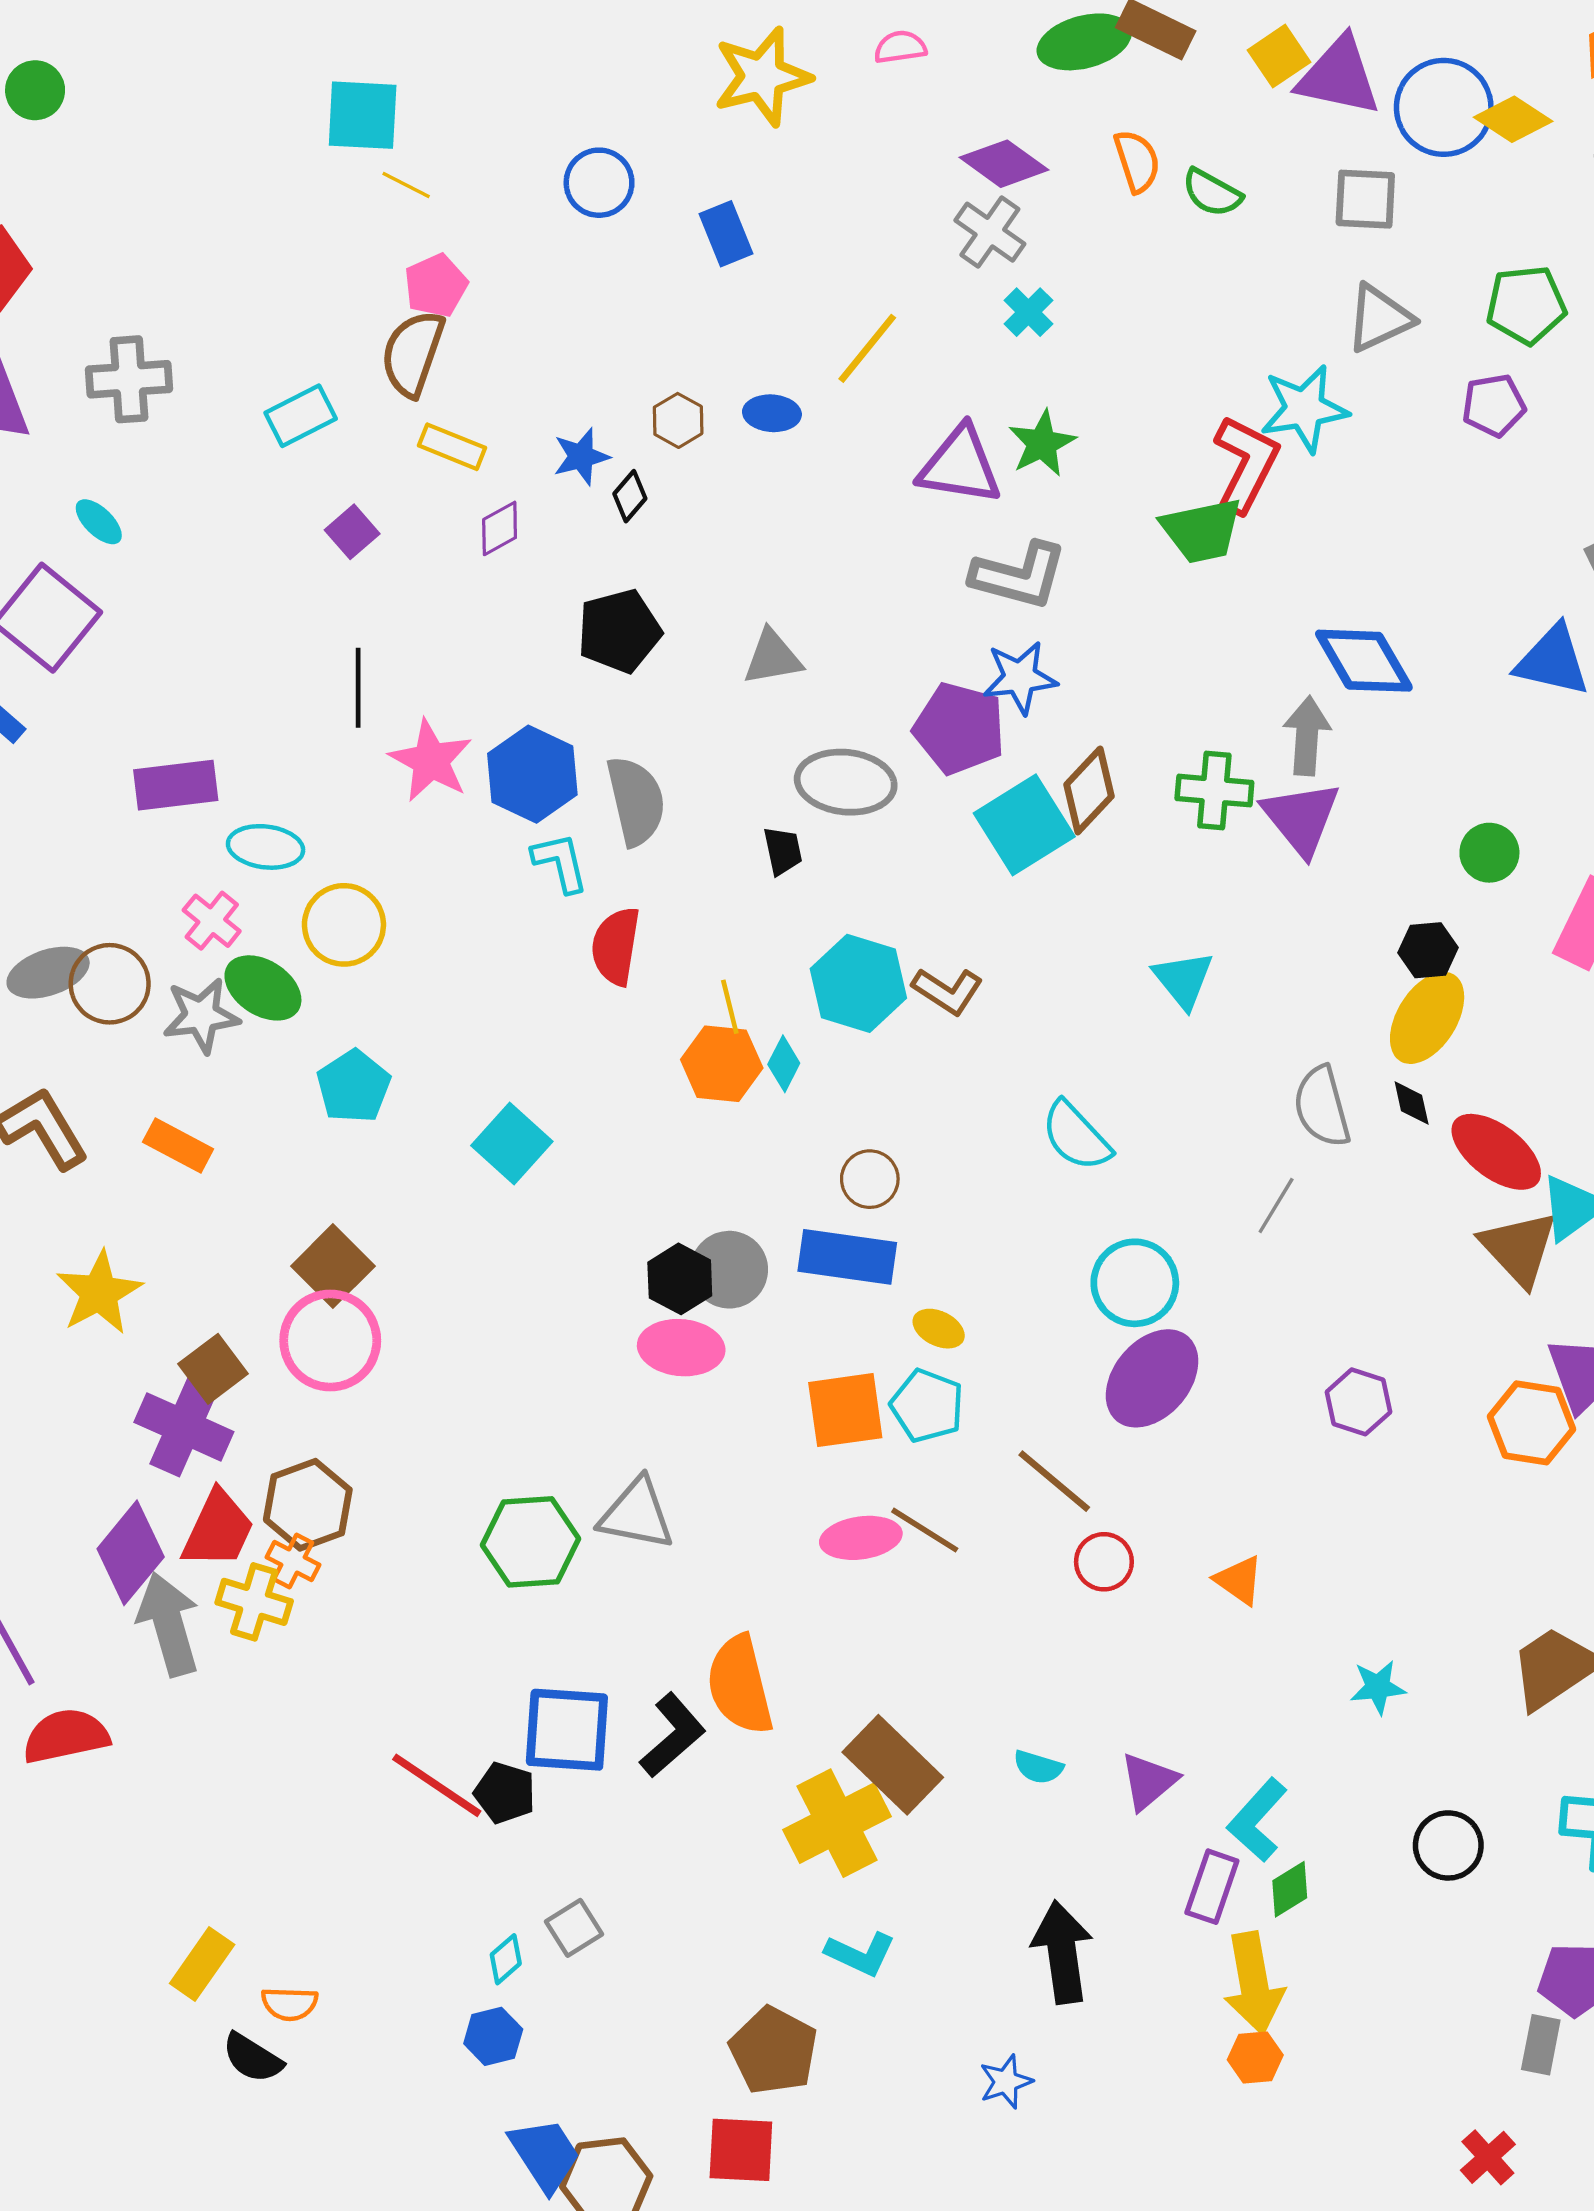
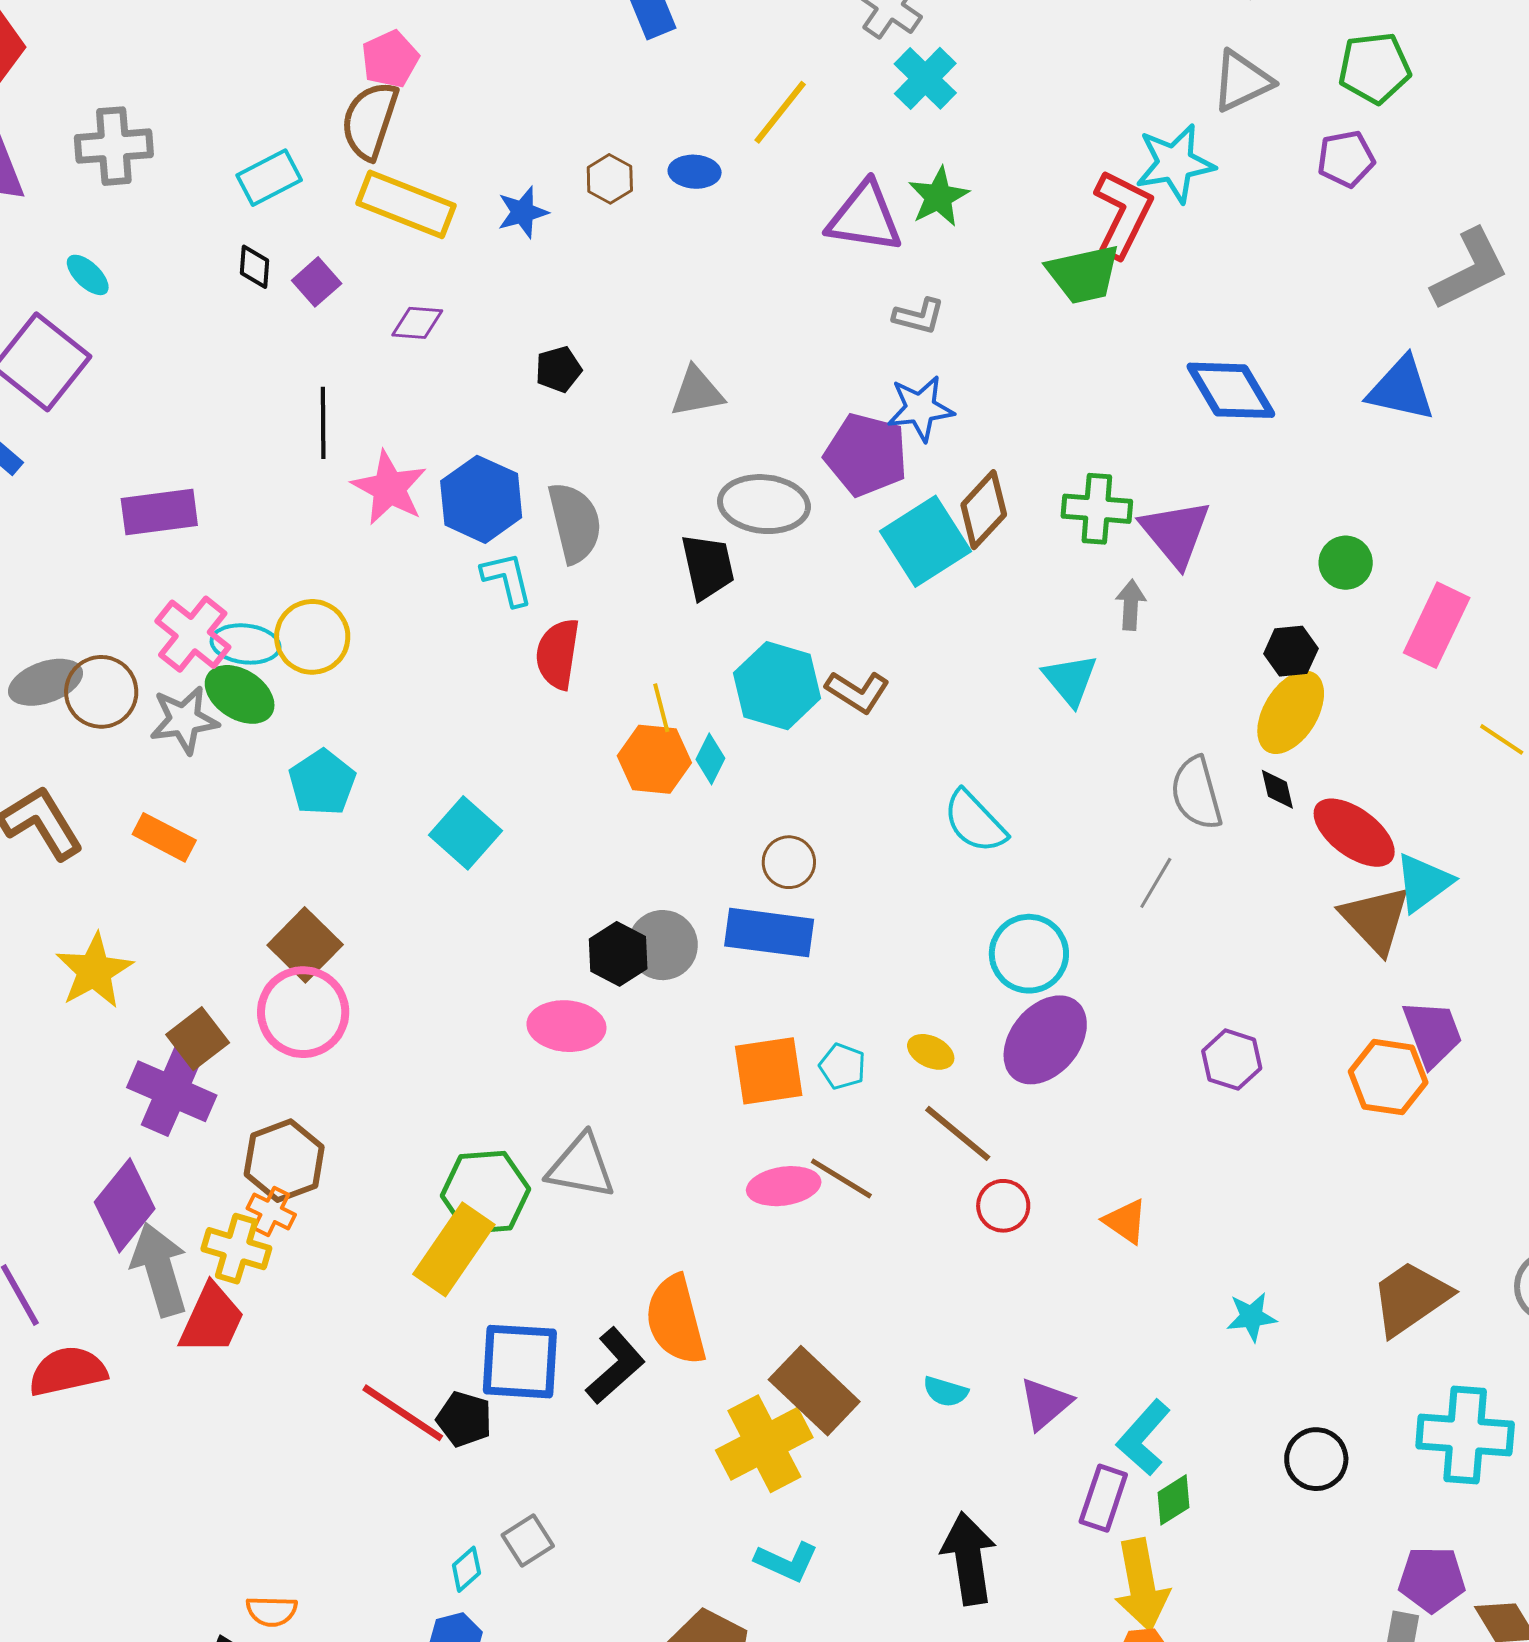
cyan cross: (1028, 312) -> (925, 78), size x1.4
yellow rectangle: (452, 447) -> (406, 204), size x1.6
black diamond: (630, 496) -> (255, 267), moved, turned -36
purple diamond: (500, 528) -> (417, 323), moved, turned 34
gray L-shape: (1019, 576) -> (919, 316), size x0.6
black pentagon: (619, 631) -> (558, 369), size x0.6
gray arrow: (1307, 736) -> (1131, 605), moved, size x0.7
cyan ellipse: (266, 847) -> (246, 644), moved
black trapezoid: (783, 851) -> (708, 567), size x1.5
pink cross: (212, 921) -> (193, 634), size x1.4
yellow ellipse: (939, 1329) -> (931, 1052), moved
pink ellipse: (681, 1348) -> (566, 1026), moved
cyan pentagon: (927, 1406) -> (842, 1066), size x0.7
red trapezoid: (218, 1529) -> (212, 1319), moved
yellow rectangle: (202, 1964) -> (454, 1249), moved, size x1.4

